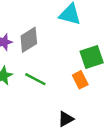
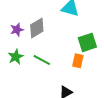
orange rectangle: (80, 80) -> (78, 61), turned 40

